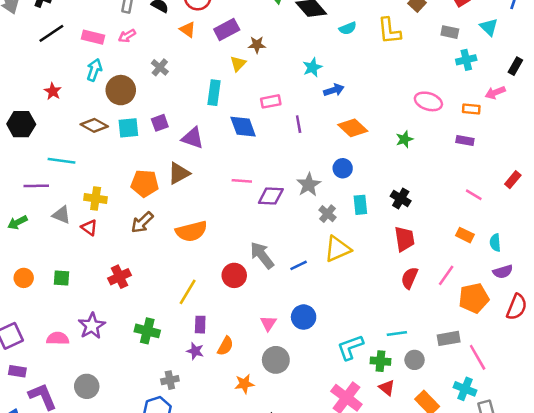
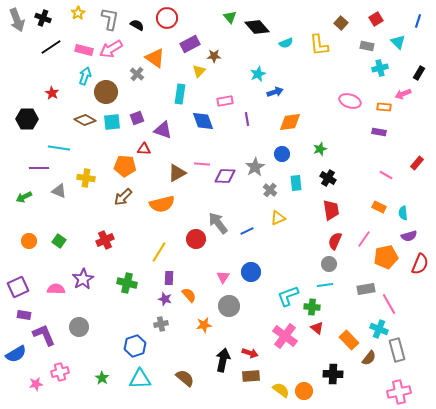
orange triangle: (188, 30) -> (155, 58), moved, size x1.5
pink arrow: (127, 36) -> (111, 49), size x1.6
orange diamond: (353, 128) -> (290, 122), turned -50
green star: (404, 139) -> (320, 149), moved
brown triangle: (179, 173) -> (177, 173), moved
red triangle: (89, 228) -> (144, 149), moved, turned -32
yellow triangle: (338, 249) -> (278, 218), size x0.7
green square: (62, 278) -> (59, 241), turned 32
orange semicircle: (225, 346) -> (189, 295), turned -70
gray circle: (415, 360) -> (329, 264), moved
gray cross: (170, 380) -> (161, 324), moved

